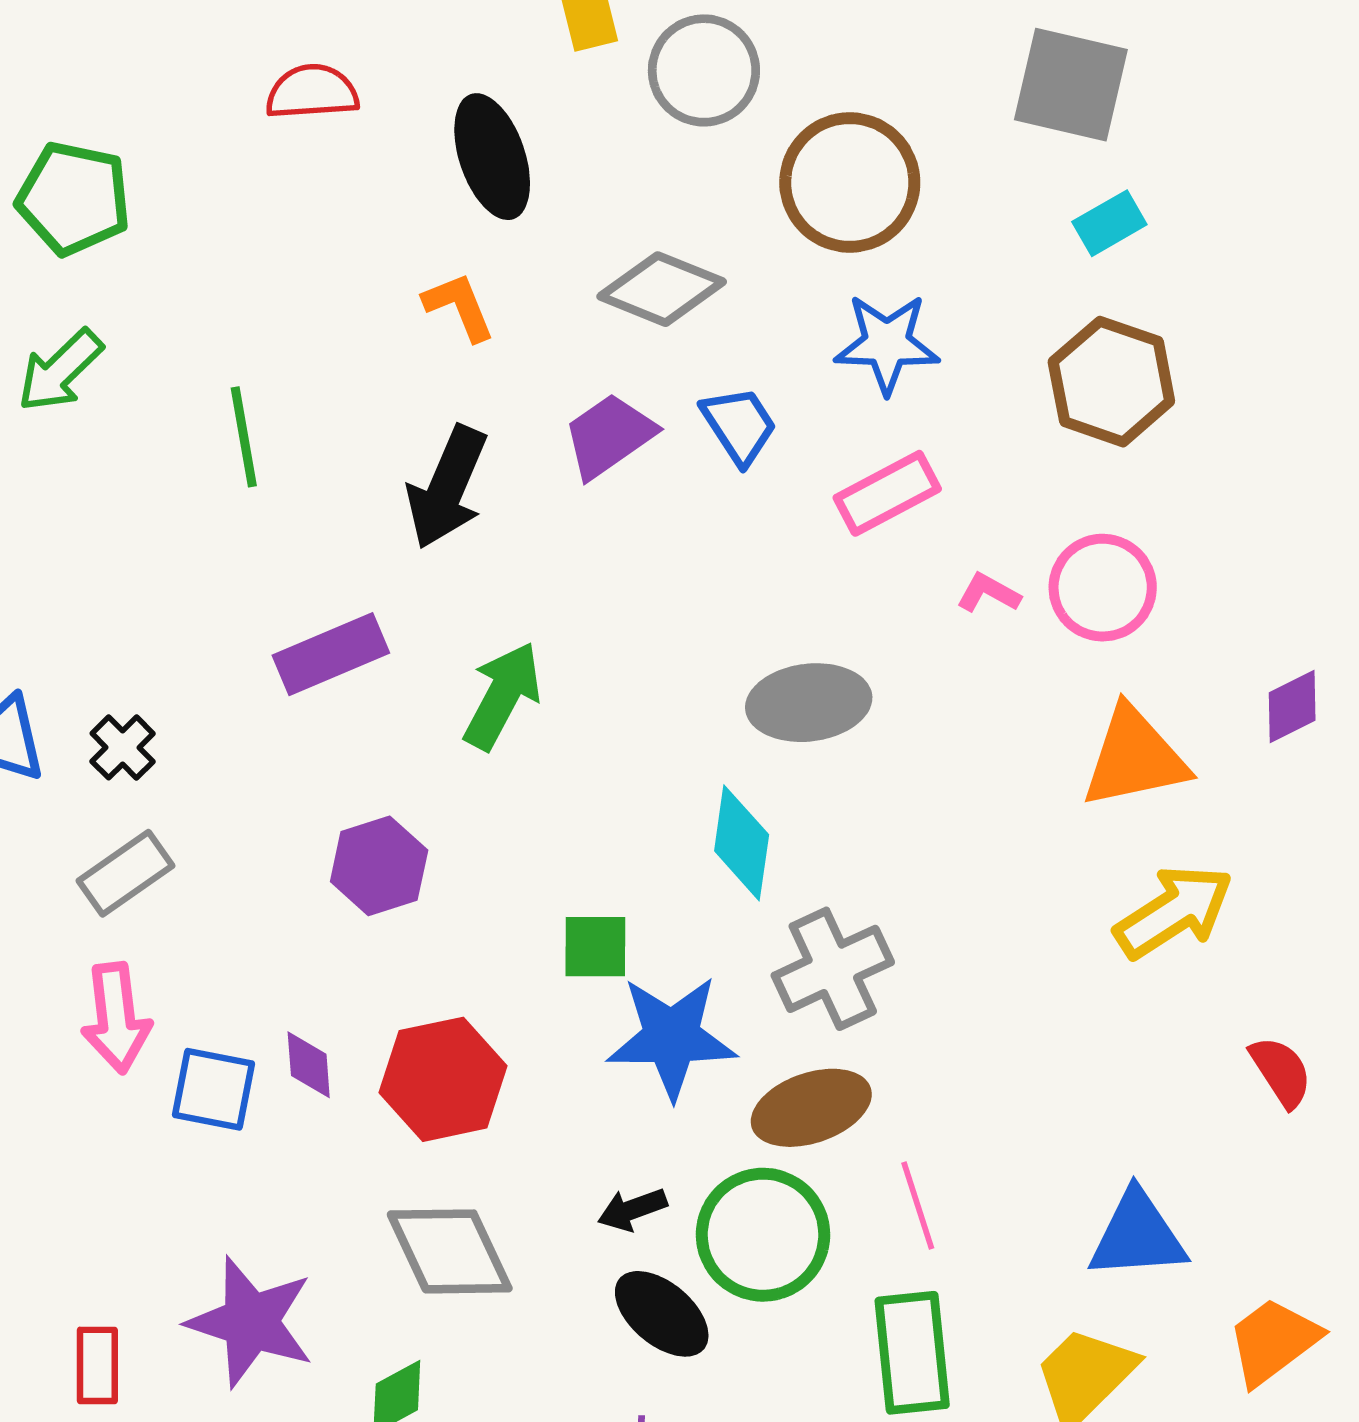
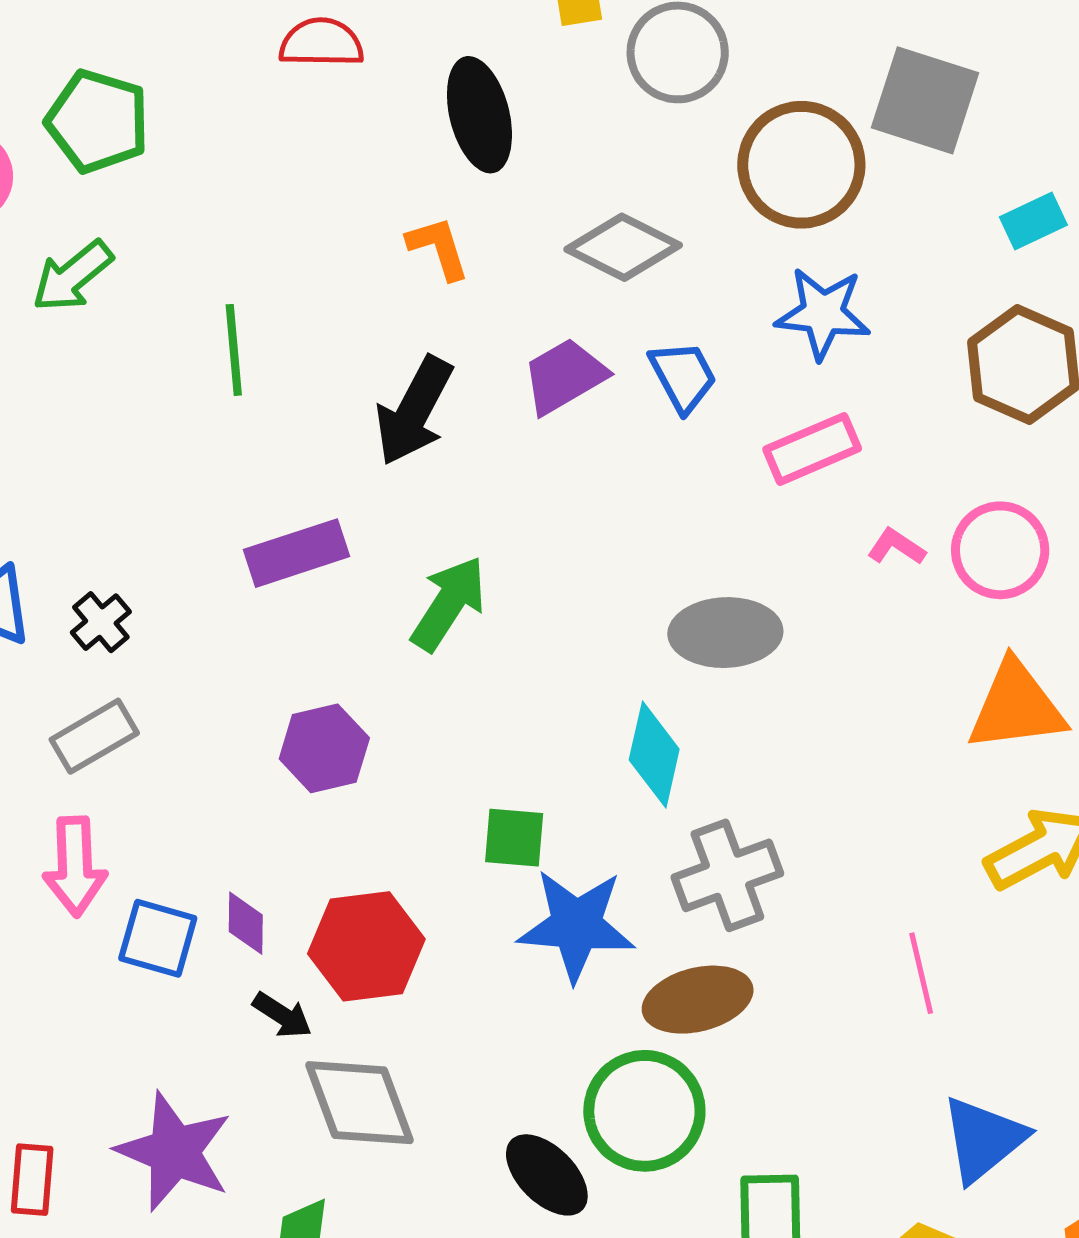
gray square: (1071, 85) -> (925, 100), moved
pink line: (918, 1205) -> (921, 973), moved
black arrow: (632, 1209) -> (282, 1015), moved, turned -132
blue triangle: (1137, 1235) -> (983, 1139), turned -40

